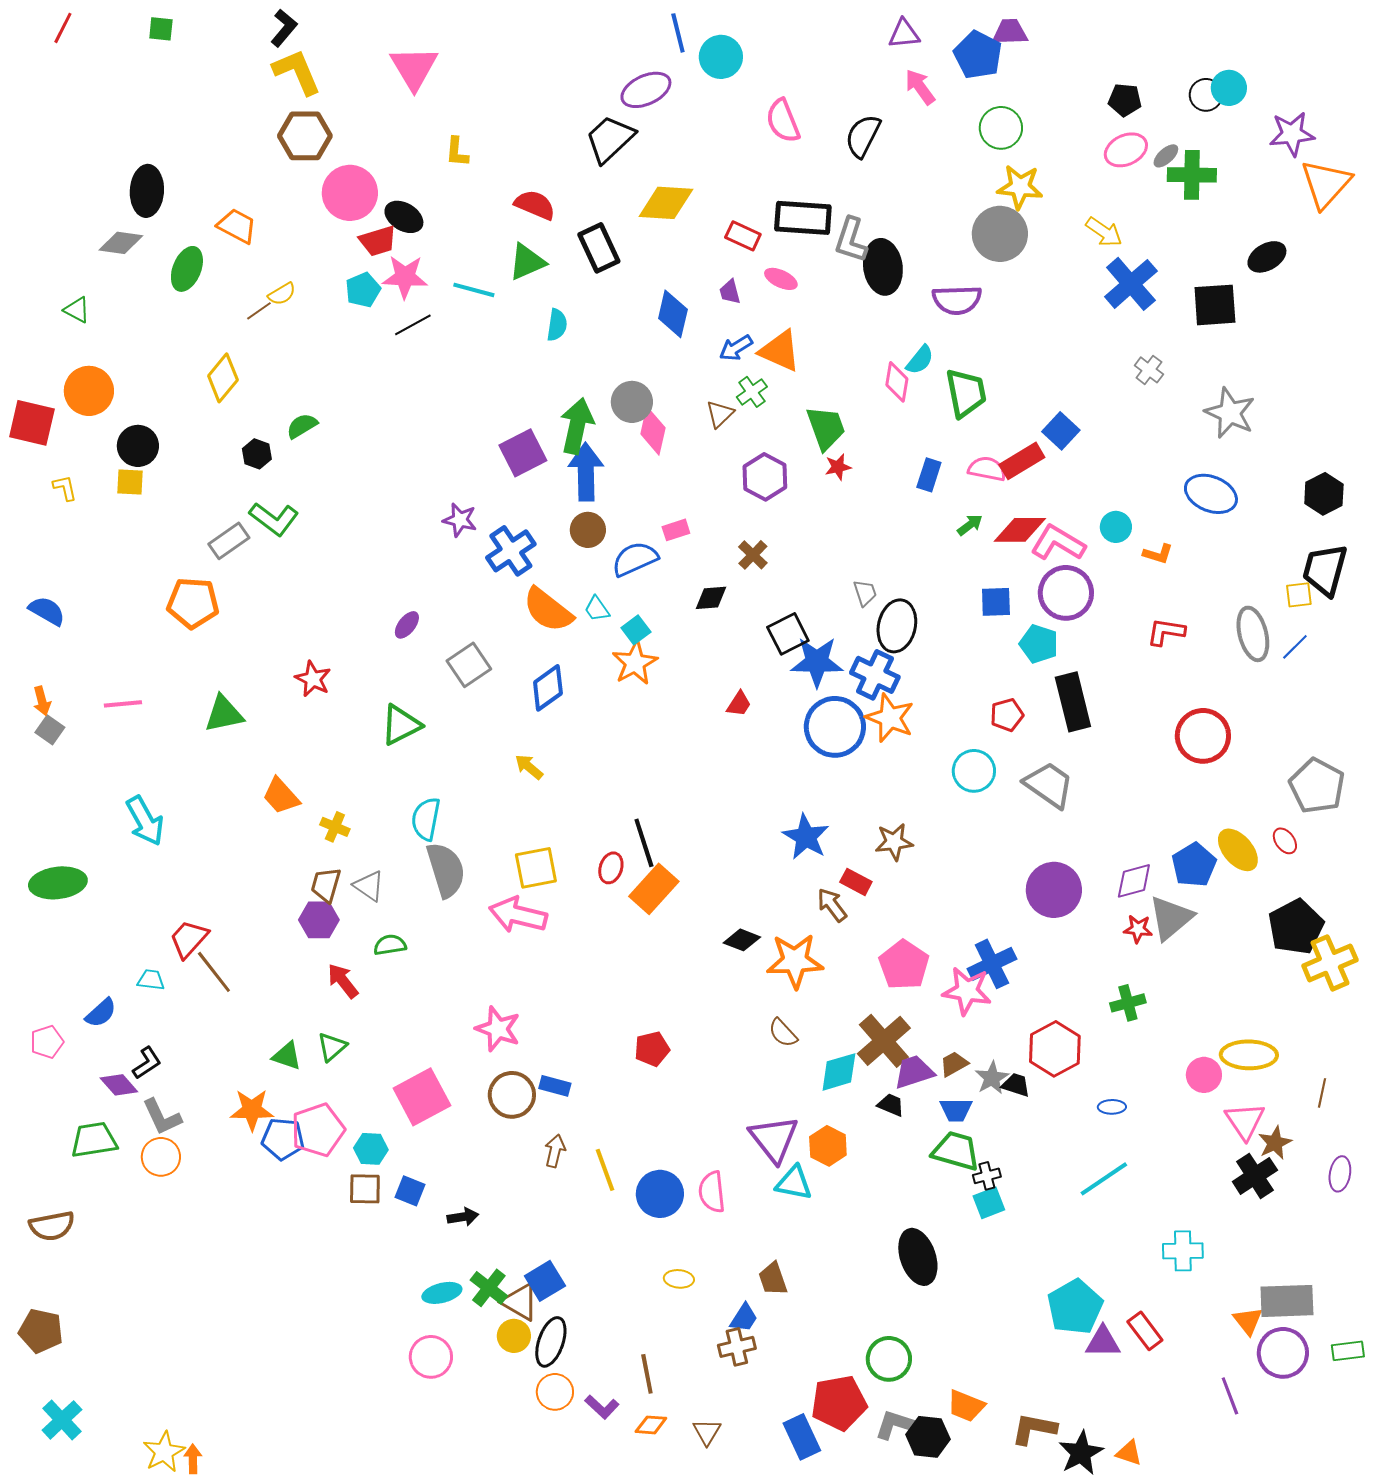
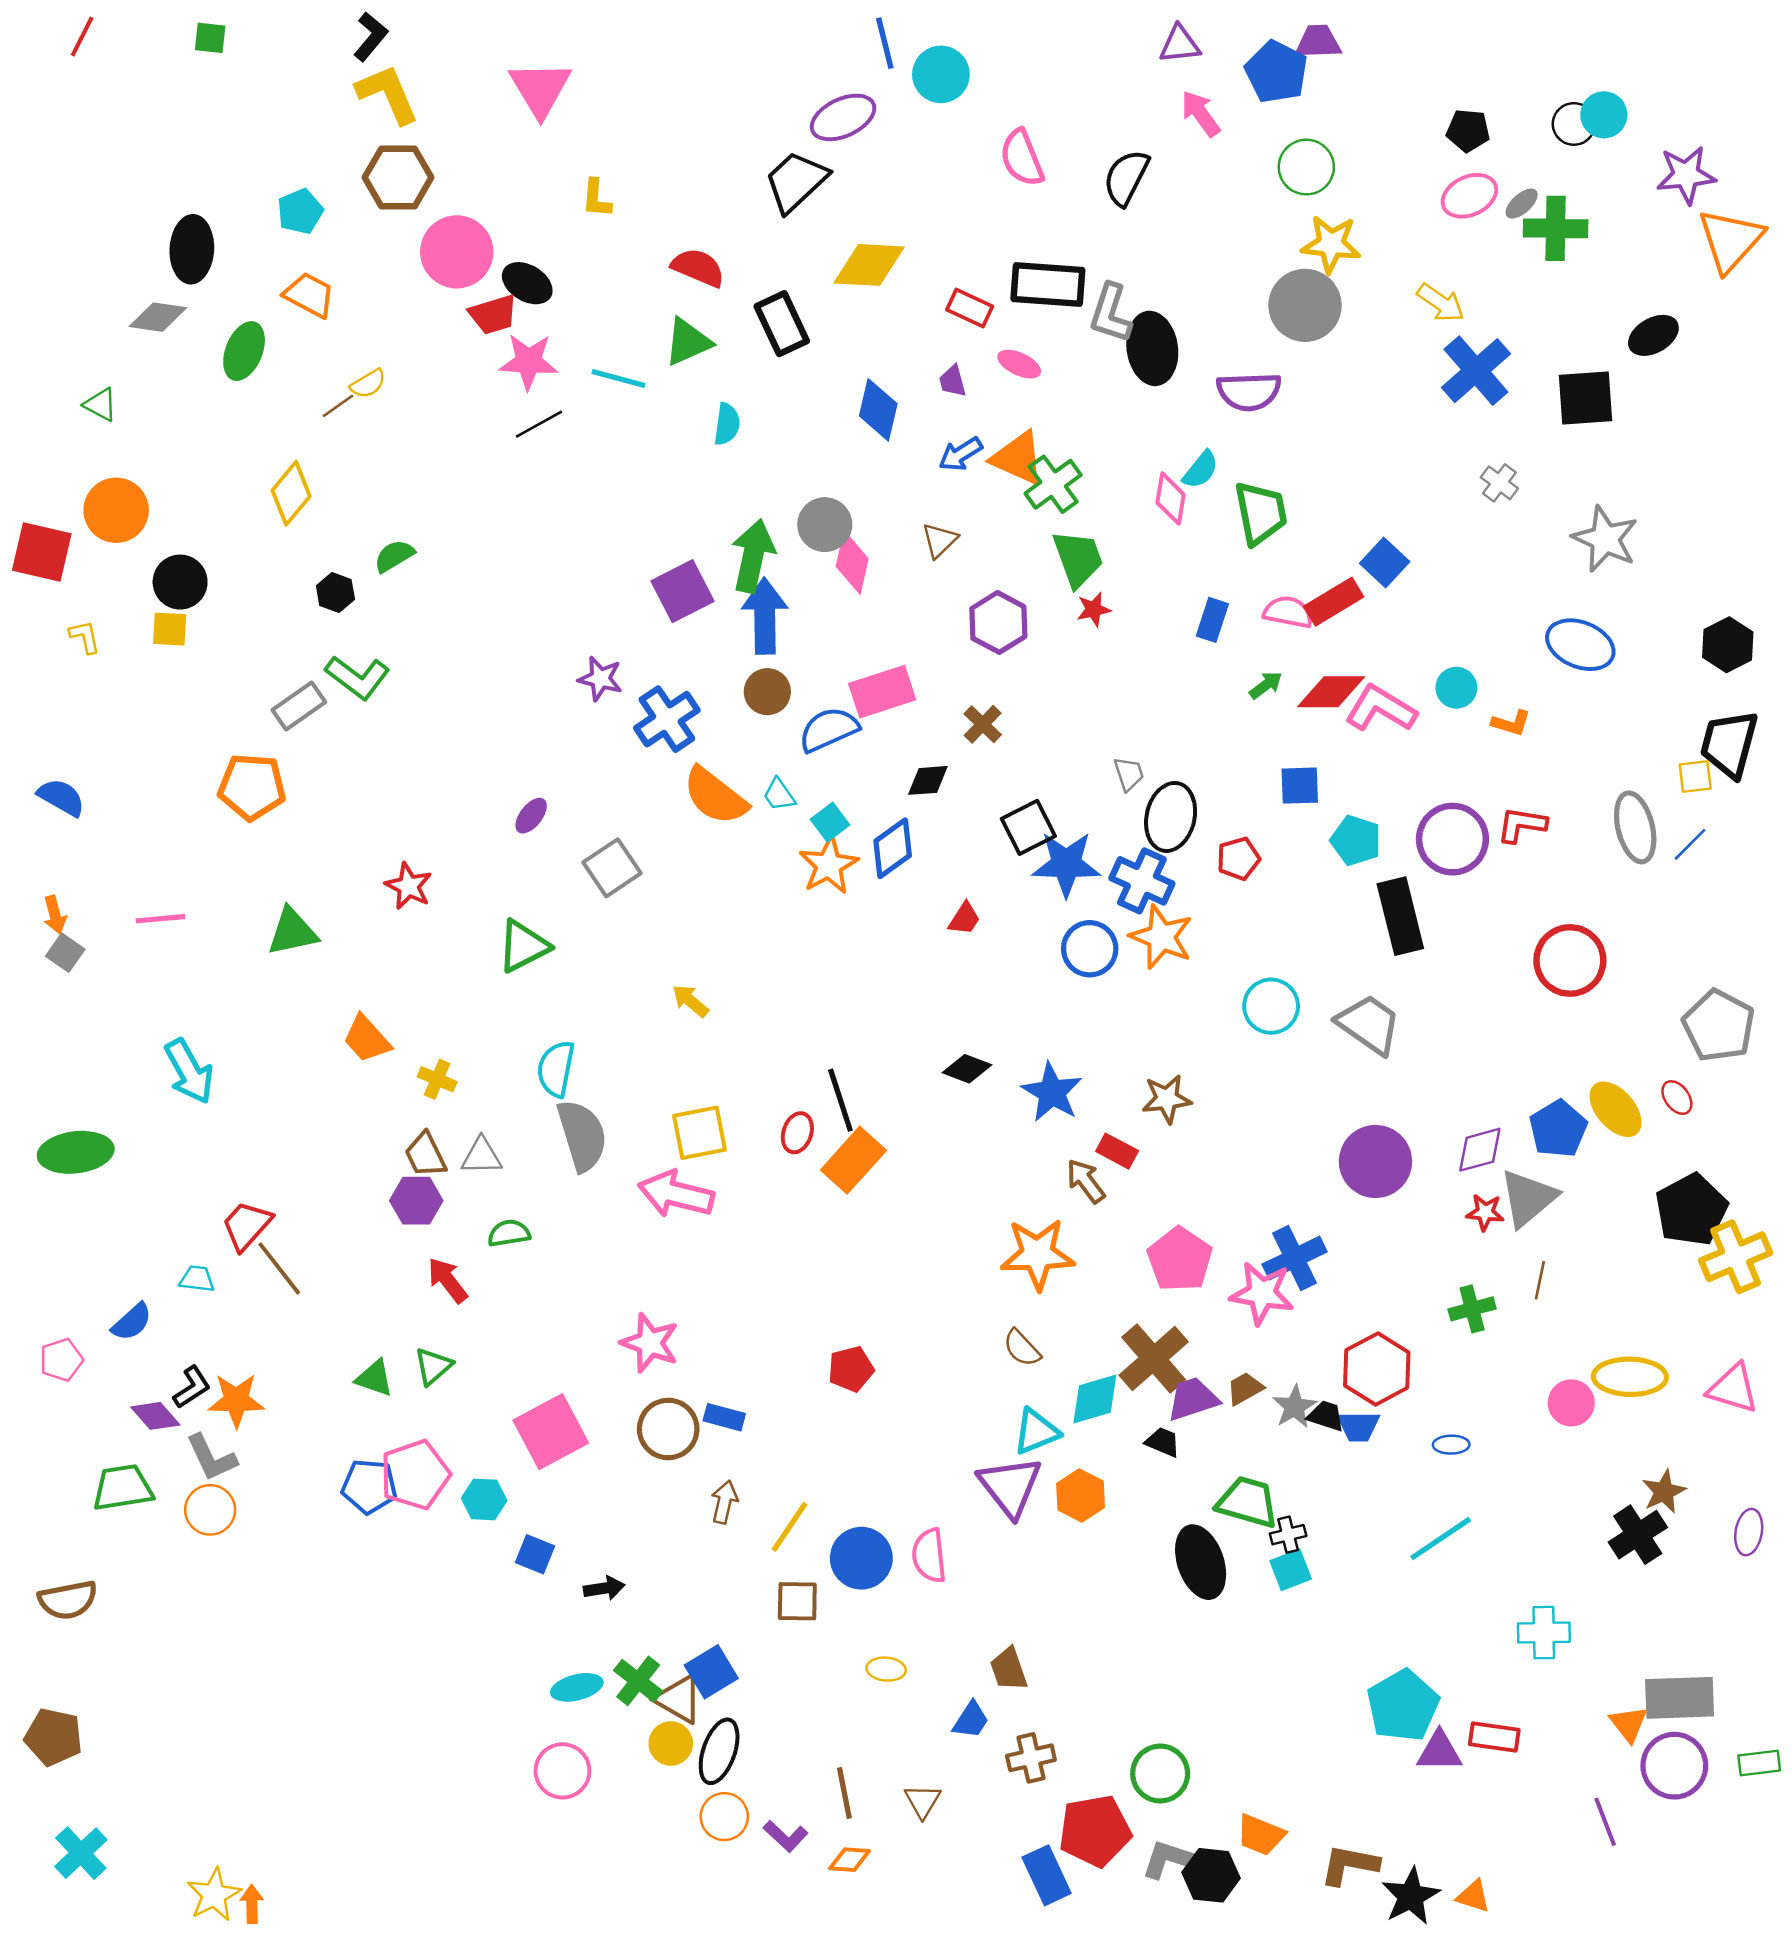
cyan pentagon: (363, 290) -> (300, 211), moved
green cross: (752, 392) -> (1053, 484), moved, size x1.4
pink rectangle: (676, 530) -> (882, 692), size x1.8
purple circle: (1066, 593) -> (1452, 839), moved
blue diamond: (548, 688) -> (893, 848), moved
red pentagon: (1007, 715) -> (1238, 859), moved
blue circle: (835, 727) -> (1090, 949), size x0.7
brown trapezoid: (326, 885) -> (425, 1155), turned -42
gray triangle: (369, 886) -> (482, 1156), turned -36
black diamond: (742, 940) -> (967, 1069), moved
brown line: (1322, 1093) -> (1540, 1280), moved
orange star: (252, 1110) -> (236, 1400), moved
blue trapezoid: (956, 1110) -> (1359, 1426), moved
pink triangle: (1245, 1121) -> (1733, 1389), moved, turned -39
yellow line: (605, 1170) -> (790, 1527), turned 54
cyan triangle: (794, 1183) -> (1036, 1432), moved, turned -33
brown square: (365, 1189) -> (797, 1601), moved
black ellipse: (918, 1257) -> (1201, 1562), moved
red rectangle: (1145, 1331) -> (1494, 1737), turned -45
brown cross: (737, 1347) -> (1031, 1758), moved
brown triangle: (707, 1432) -> (923, 1801), moved

